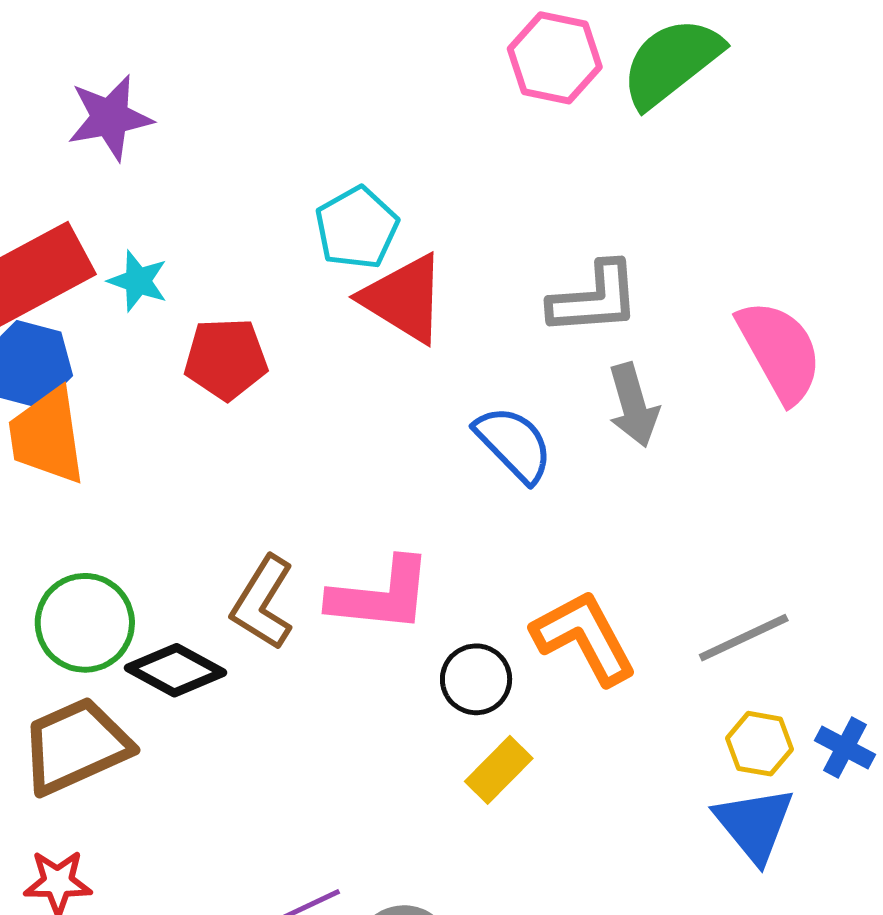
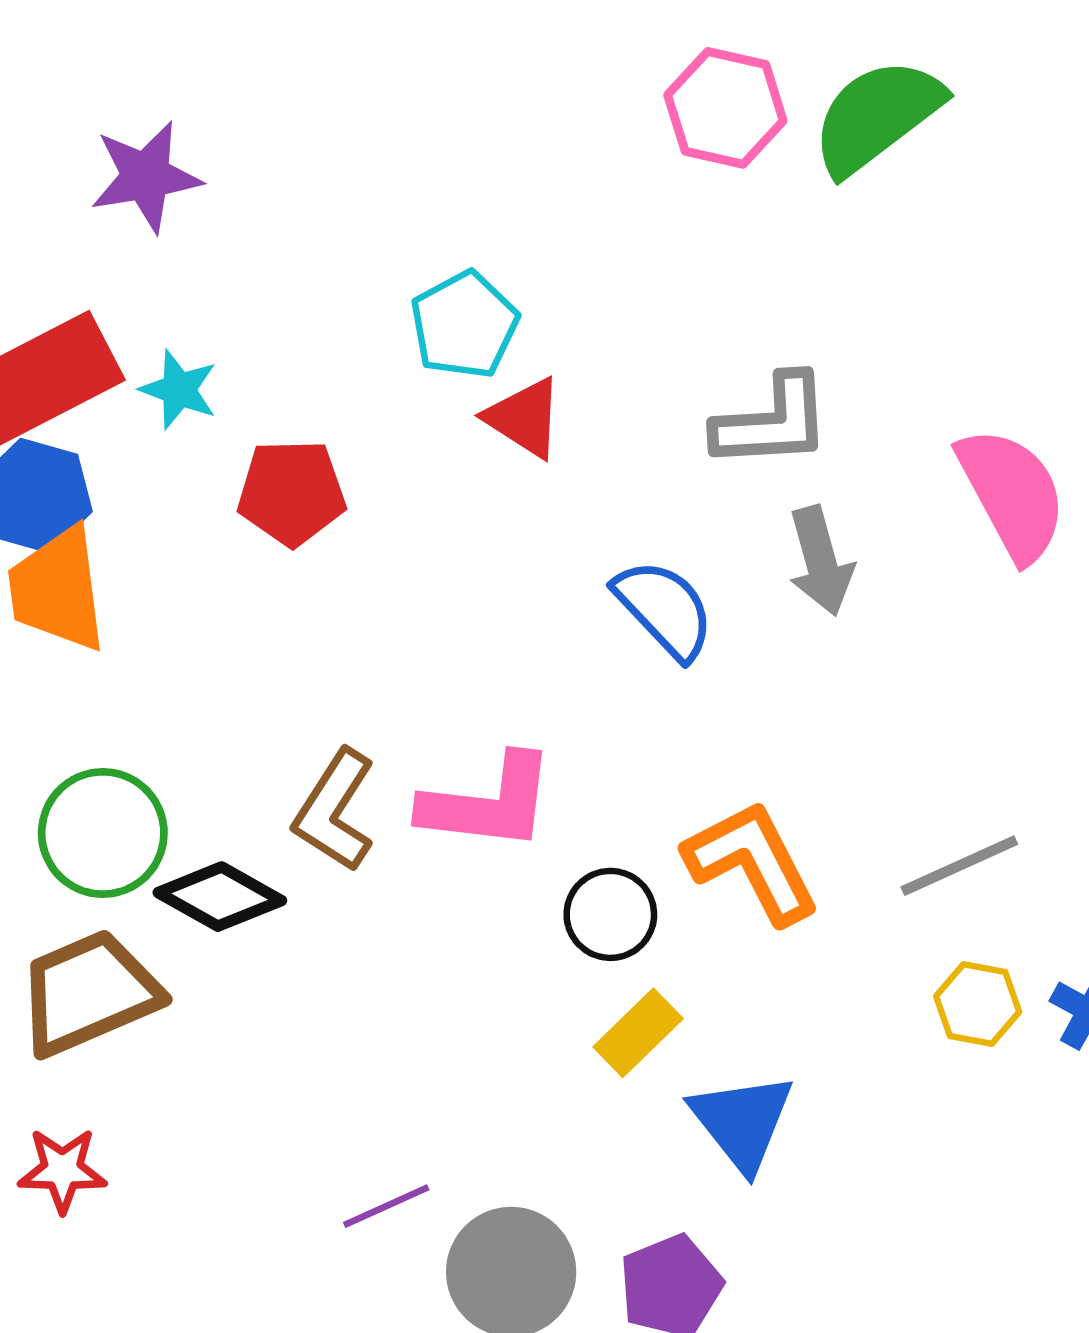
red triangle: (404, 299) -> (524, 418), size x0.7
blue triangle: (754, 824) -> (742, 1122), moved

